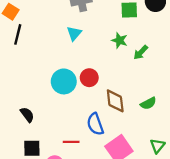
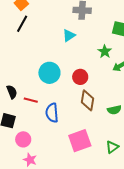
red circle: (89, 78) -> (80, 77), moved
blue semicircle: (95, 124) -> (52, 113), moved
red line: (71, 142) -> (31, 100), moved

